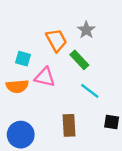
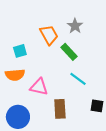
cyan square: (23, 59) -> (20, 51), turned -32
pink triangle: (45, 77) -> (39, 87), moved

